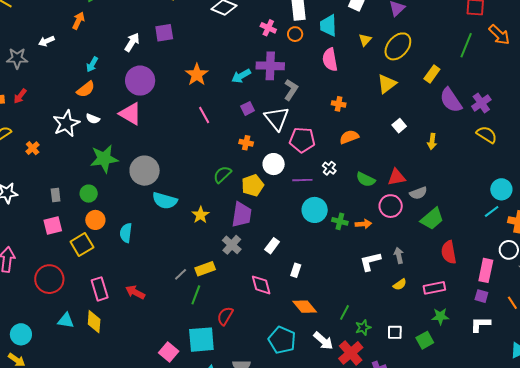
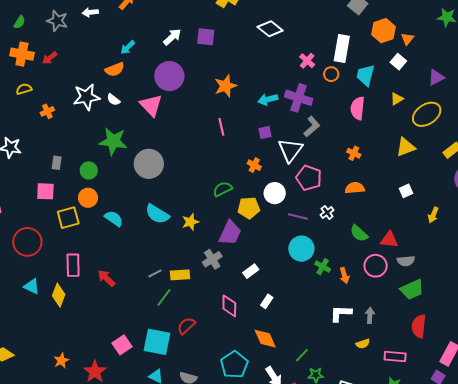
cyan semicircle: (165, 201) -> (157, 214), moved
orange arrow: (363, 224) -> (344, 275), turned 63
cyan semicircle: (126, 233) -> (114, 219), turned 102

